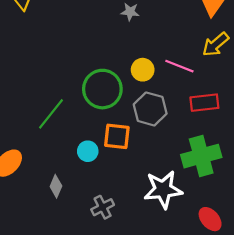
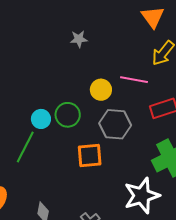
green circle: (102, 89) -> (68, 115), size x0.7
cyan circle: (88, 151) -> (41, 119), moved

